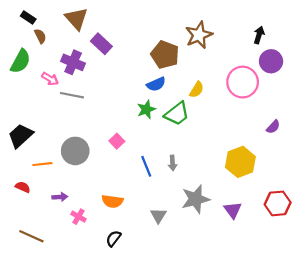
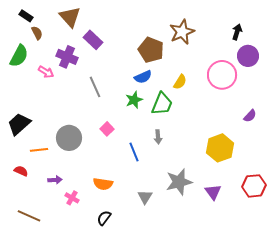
gray line: (72, 95) -> (95, 87), moved, turned 55
green trapezoid: (177, 114) -> (162, 104), turned -30
gray arrow: (173, 163) -> (158, 137), moved

